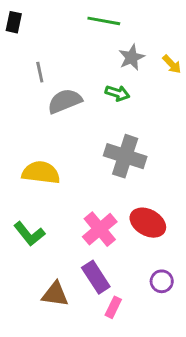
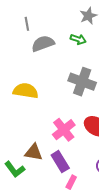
green L-shape: (29, 234) -> (15, 169), moved
brown triangle: (55, 294) -> (34, 152), moved

